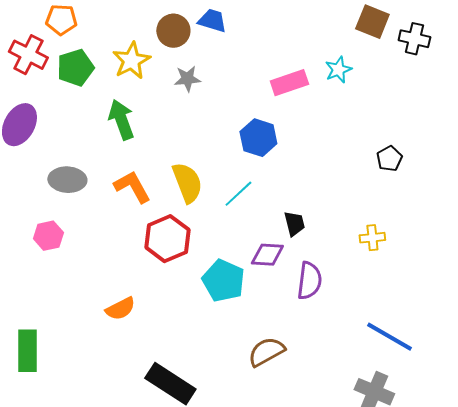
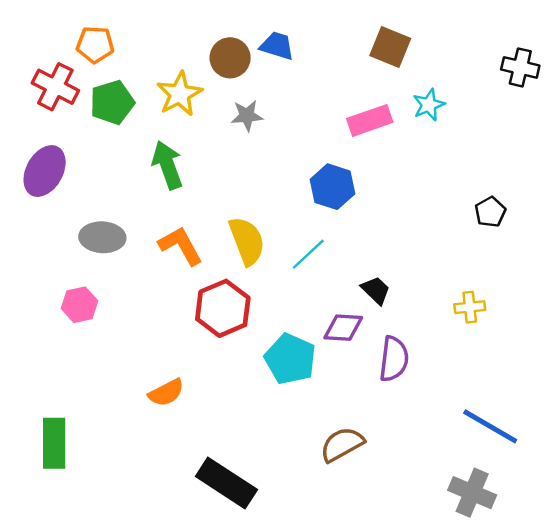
brown square: (372, 22) -> (390, 47), moved
black trapezoid: (294, 224) -> (376, 290), turned -32

